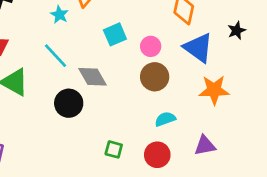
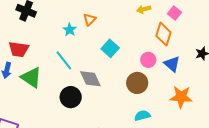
cyan square: (115, 34) -> (110, 48), turned -30
pink circle: (151, 46) -> (148, 60), moved
blue triangle: (198, 48) -> (172, 64), size x0.7

